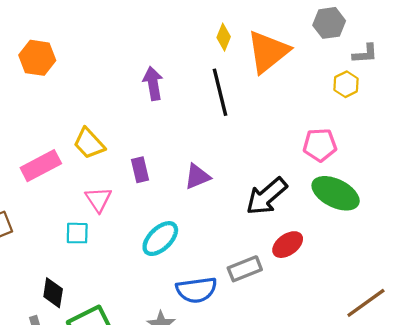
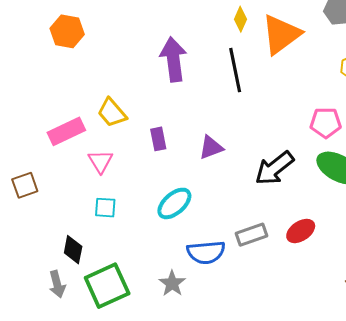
purple arrow: (153, 83) -> (173, 59), size x1.4
pink triangle: (98, 199) -> (101, 161), moved
cyan square: (77, 233) -> (105, 208), moved
red ellipse: (288, 245) -> (301, 231), moved

